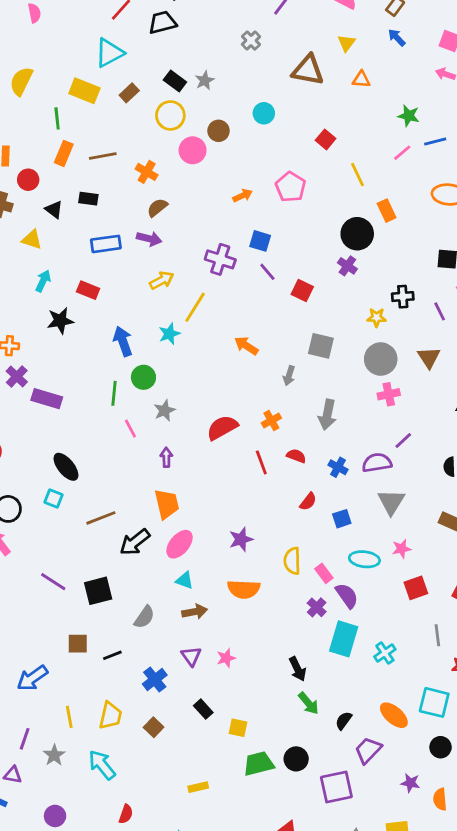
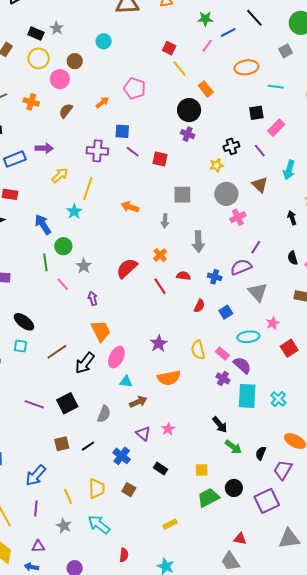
red square: (326, 139) -> (169, 48), moved
brown semicircle: (157, 208) -> (66, 111), moved
yellow square: (238, 728) -> (202, 470), moved
purple line: (25, 739) -> (36, 508), moved

